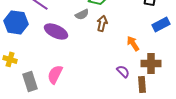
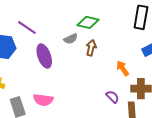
purple ellipse: (56, 31) -> (44, 56), turned 45
pink semicircle: (55, 74) -> (43, 100), turned -108

